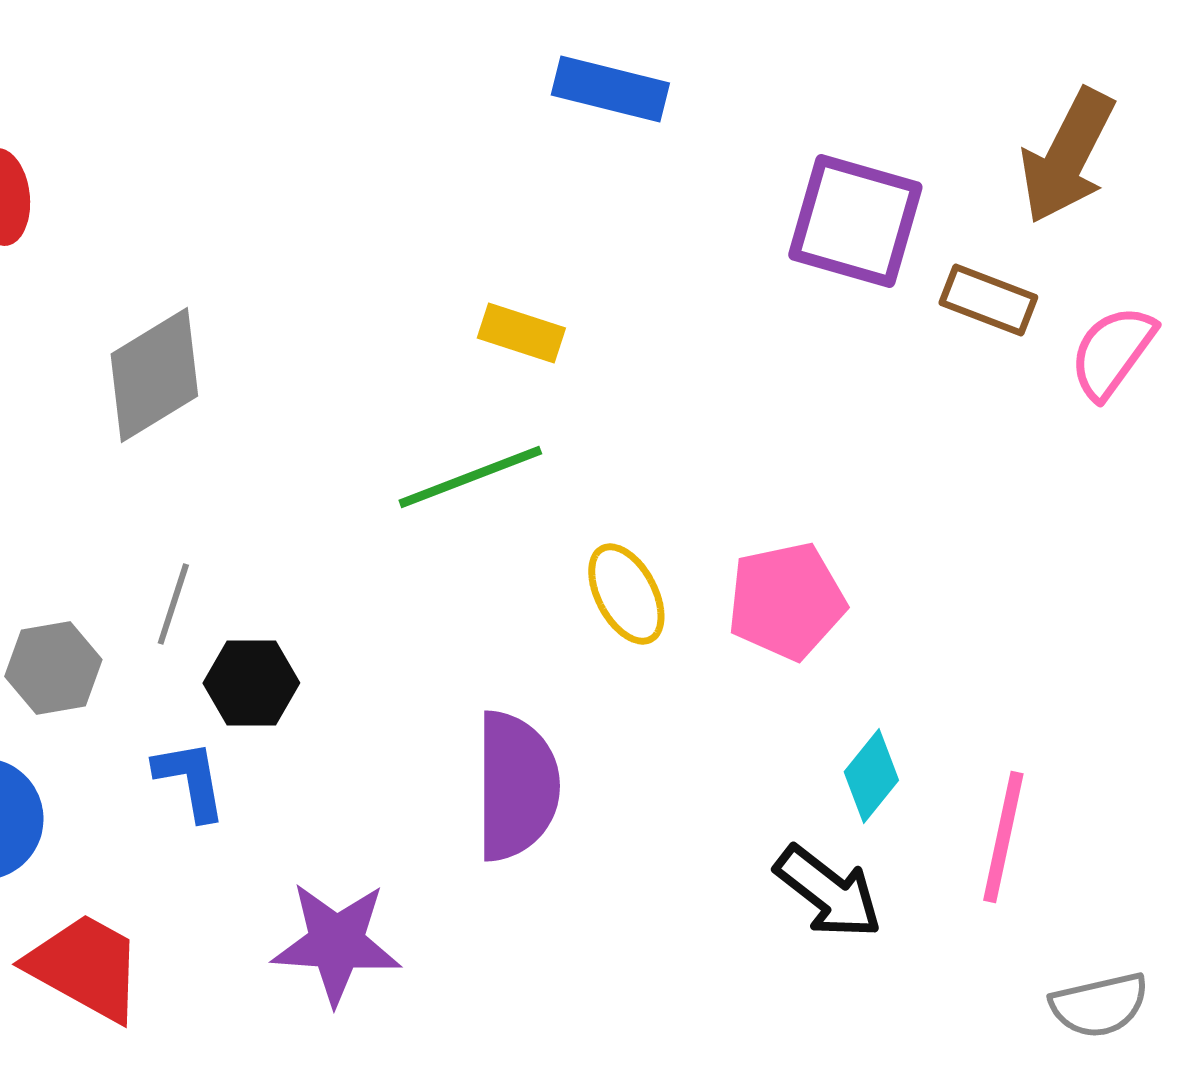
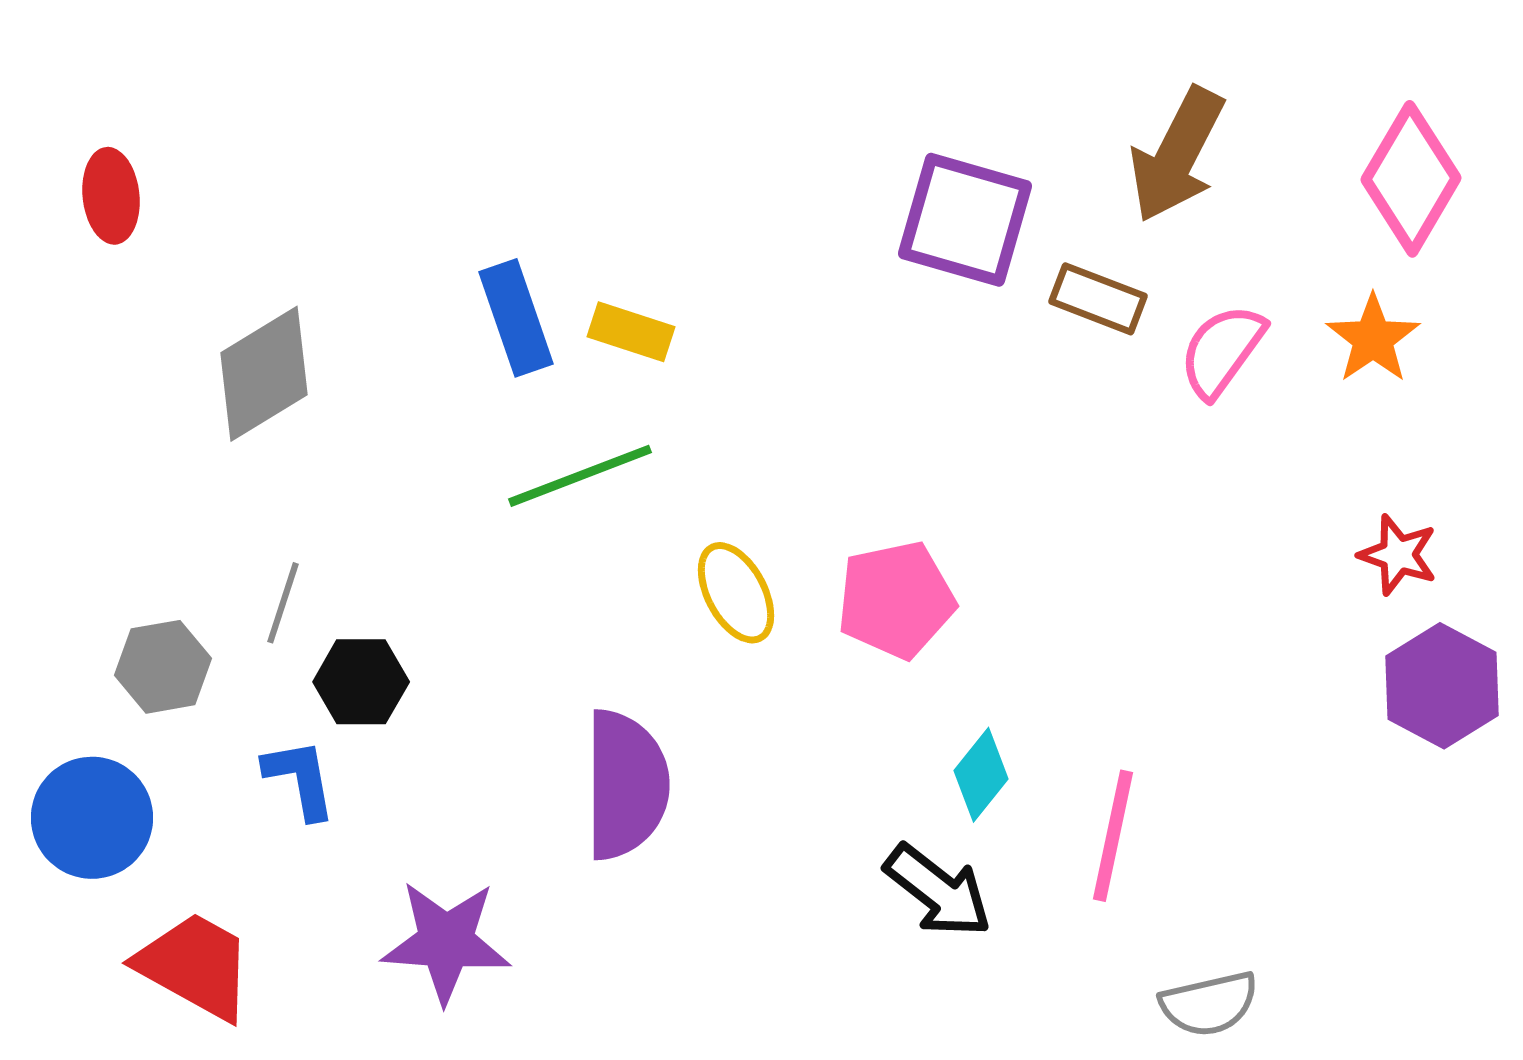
blue rectangle: (610, 89) -> (516, 318), moved, turned 57

